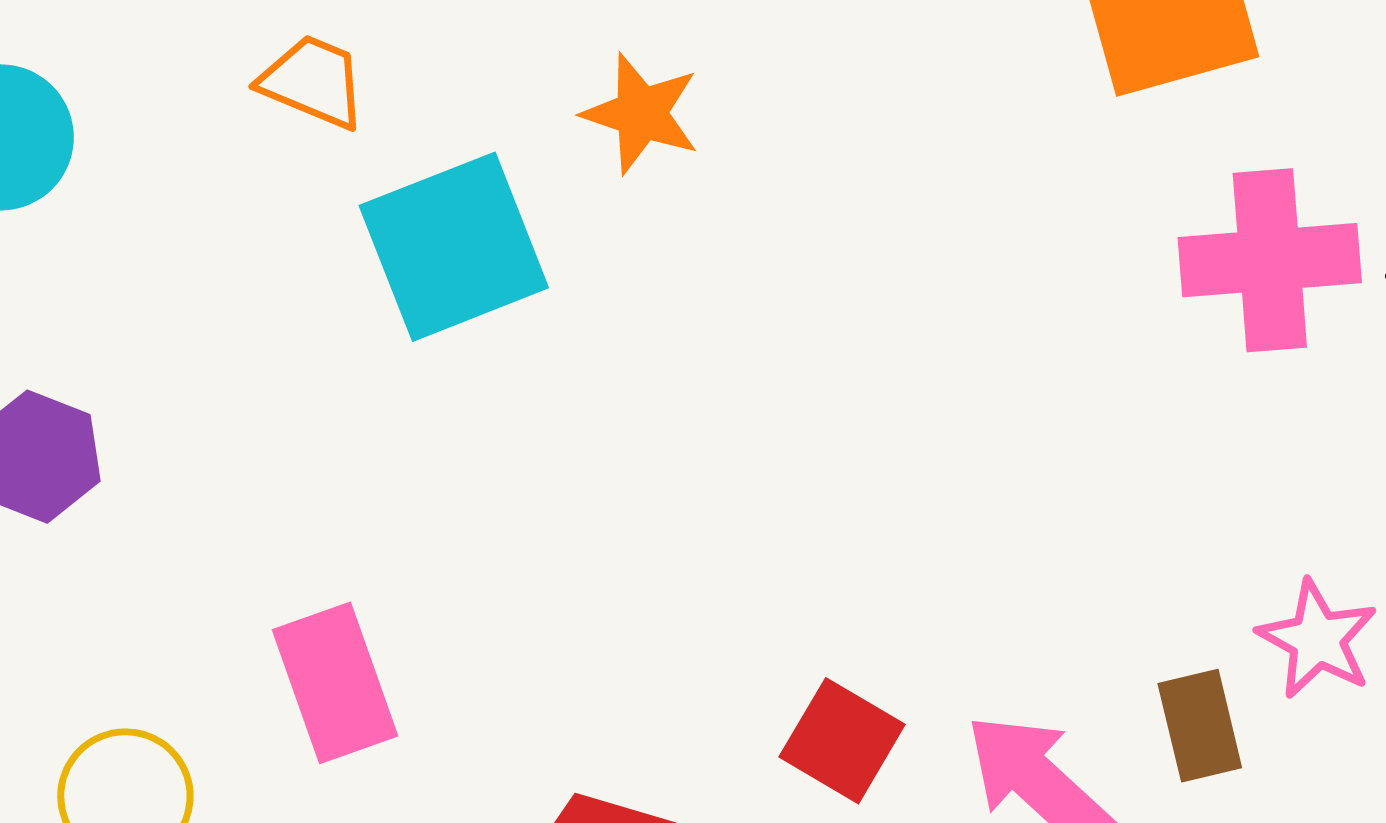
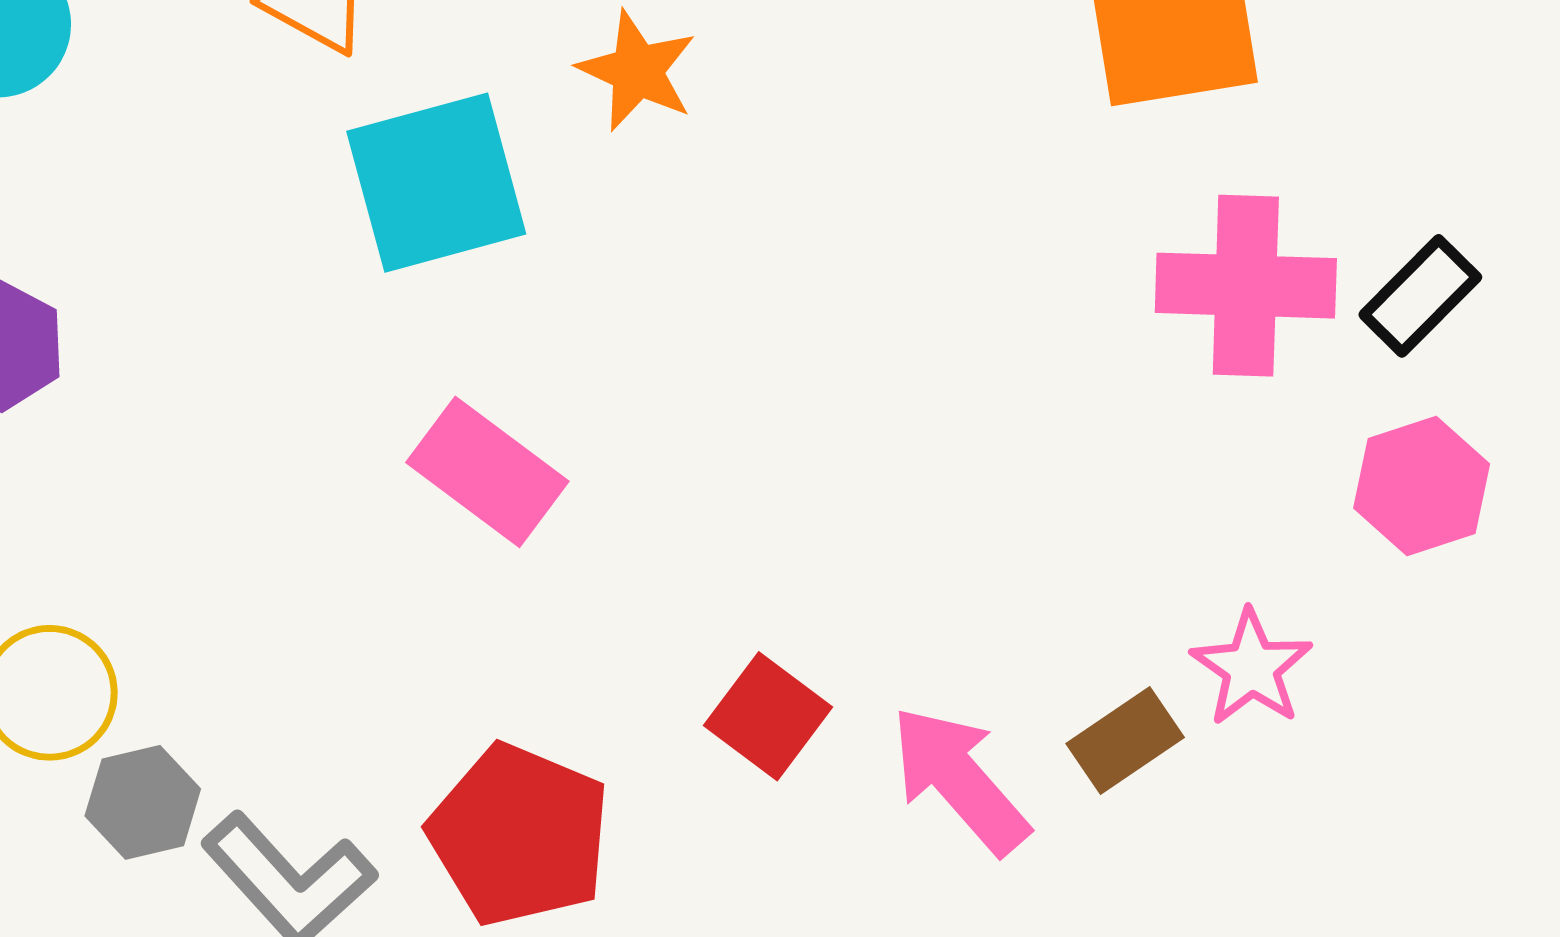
pink rectangle: (335, 683) -> (487, 472), moved, turned -40
brown rectangle: (1200, 726) -> (1125, 741), turned 63

